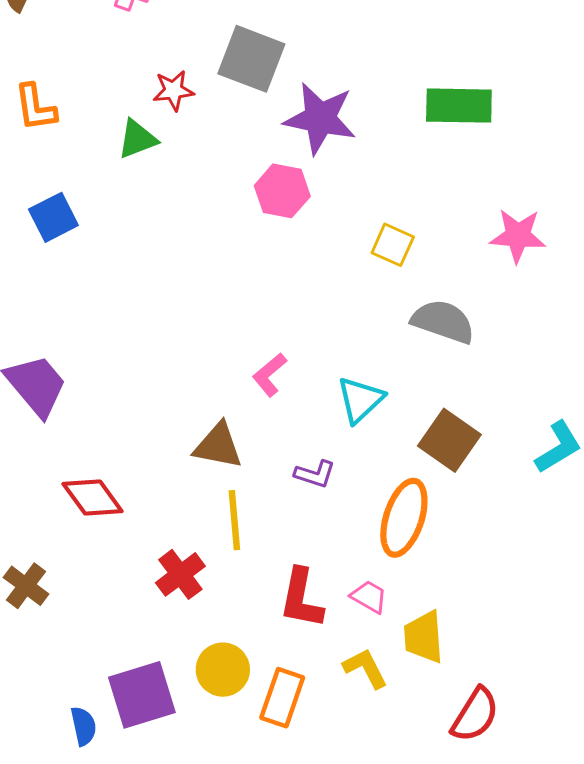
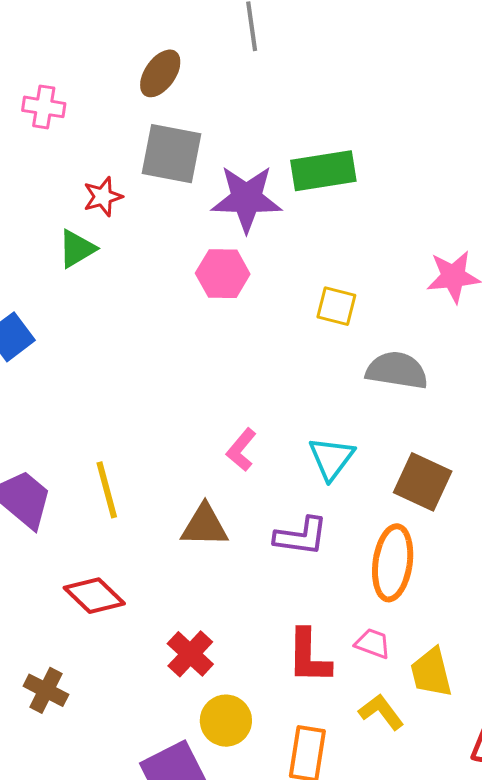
green rectangle: (459, 106) -> (323, 171), moved
purple L-shape: (315, 474) -> (301, 536), size x1.4
yellow line: (234, 520) -> (107, 490), moved
yellow circle: (223, 670) -> (226, 721), moved

